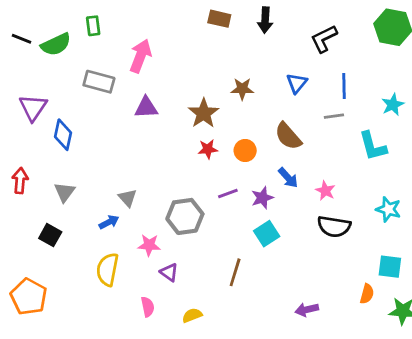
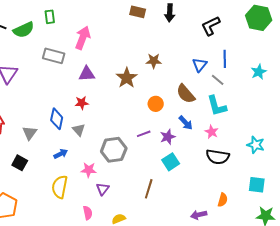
blue triangle: (297, 83) -> (200, 65), moved
gray line: (334, 116) -> (218, 80), turned 48
blue diamond: (63, 135) -> (57, 119), moved
cyan L-shape: (373, 146) -> (217, 106), moved
red star: (208, 149) -> (82, 103), moved
gray triangle: (128, 198) -> (79, 130), moved
purple triangle: (169, 272) -> (103, 189), turned 32
orange semicircle: (367, 294) -> (223, 200), moved

